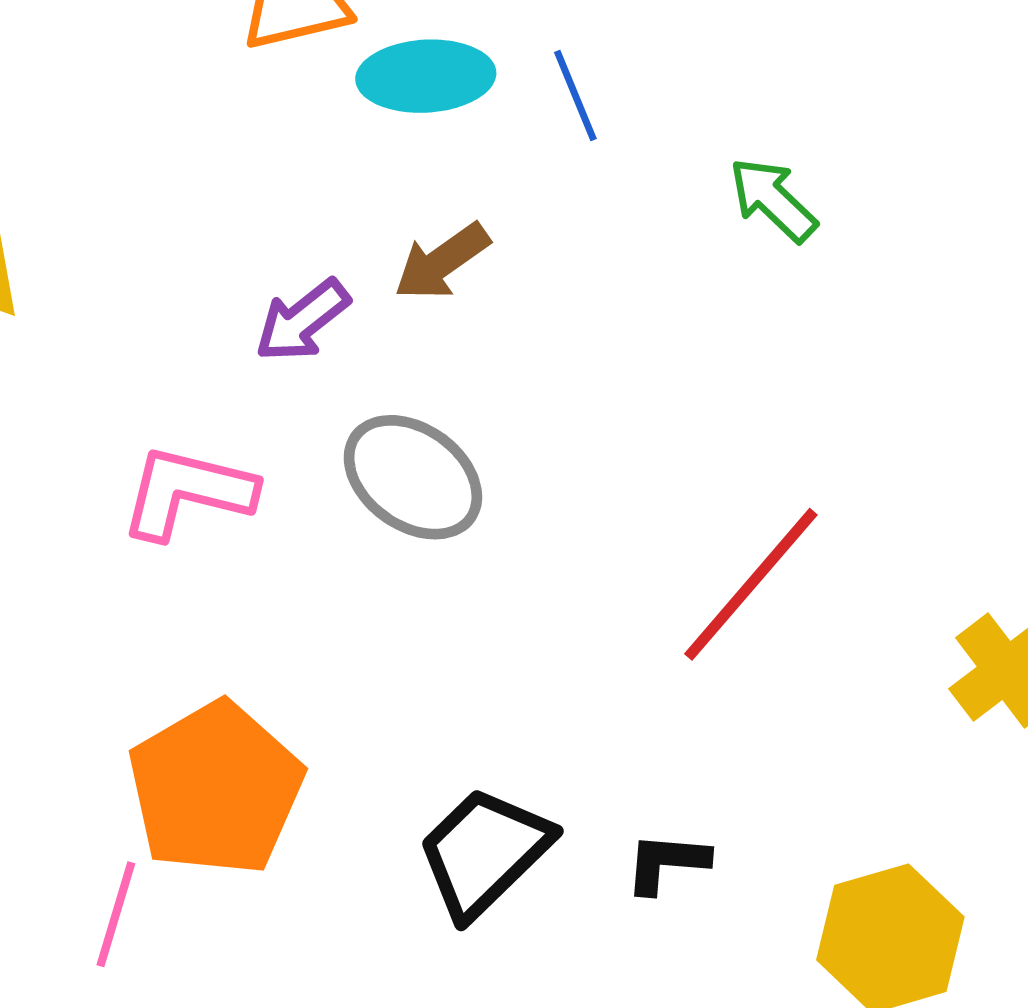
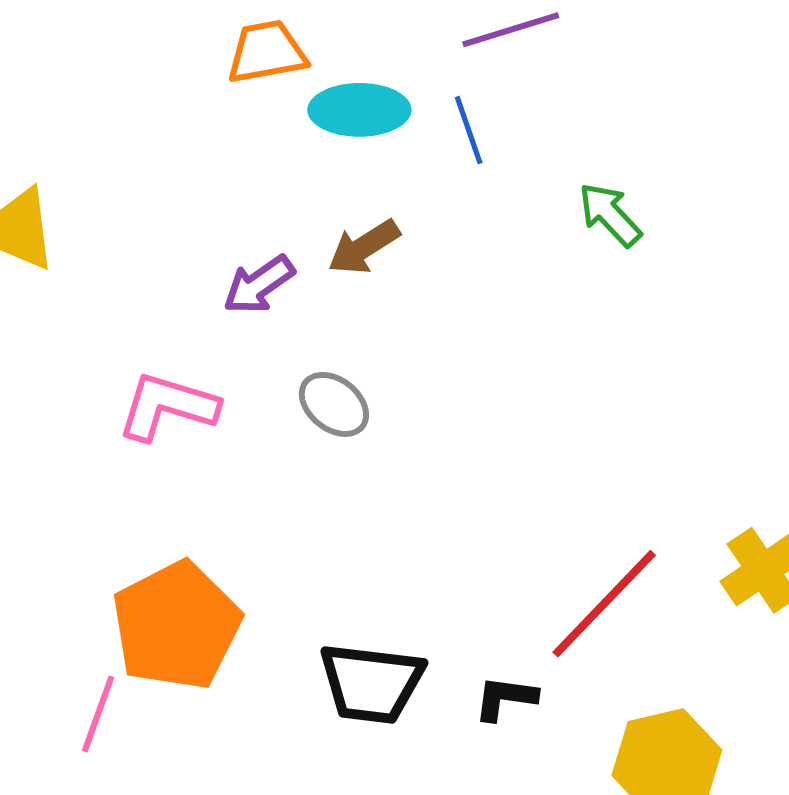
gray ellipse: (413, 477) -> (334, 404), size x0.7
red line: (751, 584) -> (604, 604), moved
black trapezoid: (484, 852) -> (371, 683), turned -132

